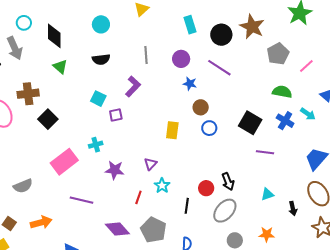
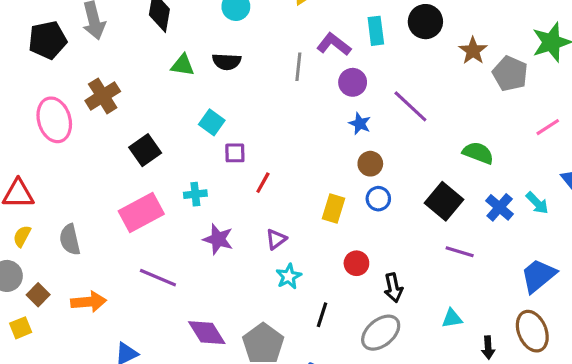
brown star: (252, 27) -> (473, 51), size x0.7
black circle: (221, 35) -> (425, 22), moved
gray pentagon: (278, 54) -> (510, 74), moved, turned -30
green triangle: (60, 67) -> (183, 65), moved, turned -42
purple L-shape: (133, 86) -> (334, 44), moved, turned -105
green semicircle: (282, 92) -> (478, 153), moved
brown cross: (28, 94) -> (103, 96), turned -35
black square: (48, 119) -> (145, 150), moved
yellow rectangle: (172, 130) -> (333, 209), moved
gray semicircle: (23, 186) -> (70, 240), turned 90
red circle: (206, 188) -> (356, 263), moved
red line: (138, 197) -> (263, 183), moved

